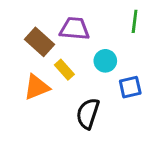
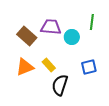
cyan circle: (105, 61) -> (72, 37), moved
yellow rectangle: (64, 70) -> (49, 65), moved

